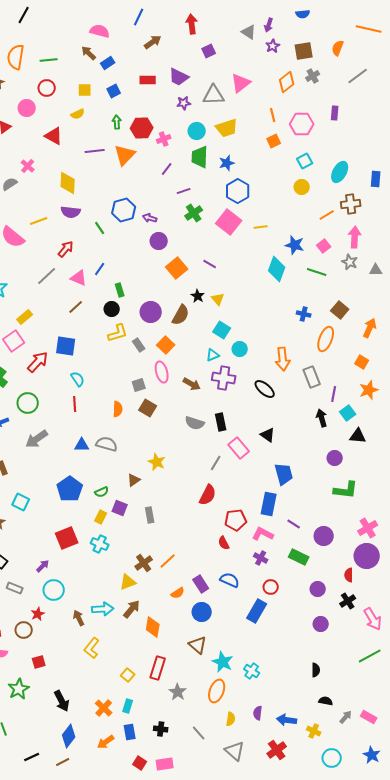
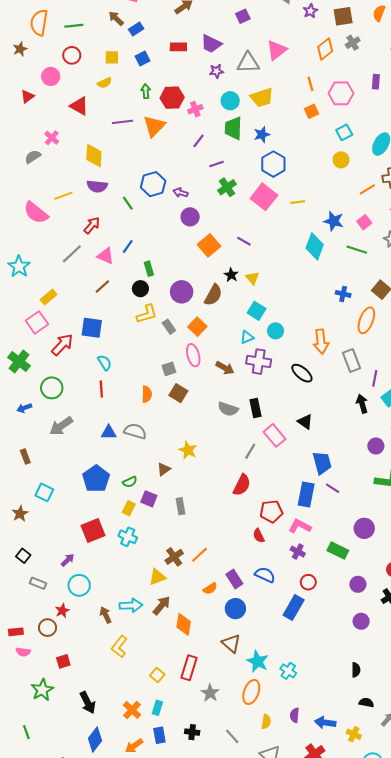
purple line: (294, 524) -> (333, 488), moved

